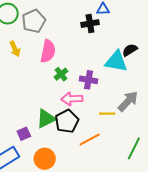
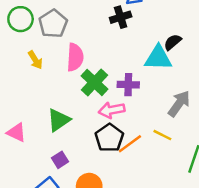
green cross: (61, 74) -> (95, 82), size x1.6
yellow line: (107, 114) -> (162, 135), moved, turned 35
green triangle: (46, 119) -> (59, 120), moved
orange line: (90, 140) -> (130, 144), moved

